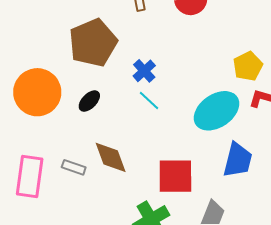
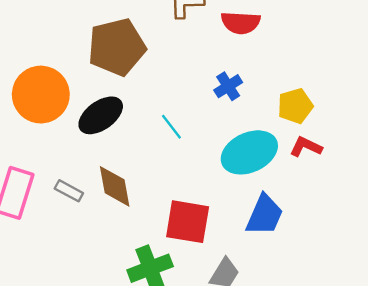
blue cross: (144, 71) -> (228, 86), moved
black ellipse: (89, 101) -> (101, 115), size x1.6

